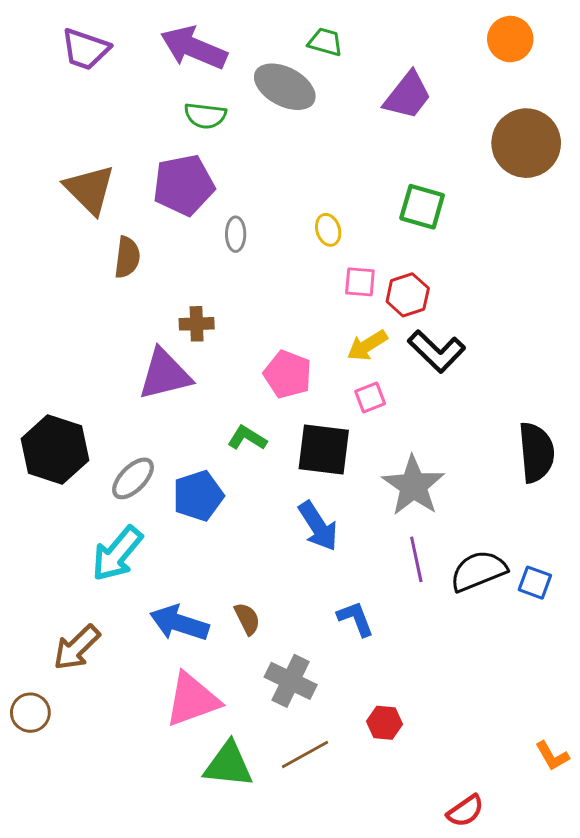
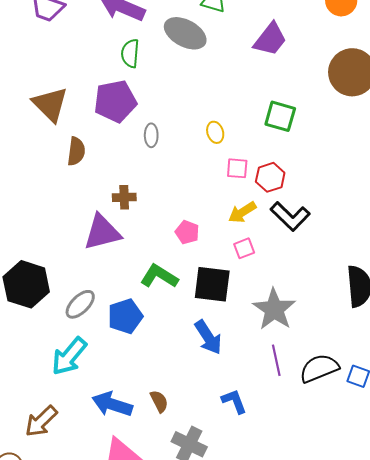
green semicircle: (205, 116) -> (130, 53), turned 88
pink pentagon: (288, 374) -> (187, 232), size x0.7
green L-shape: (247, 438) -> (159, 276), size x1.4

